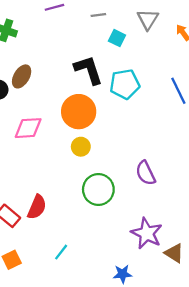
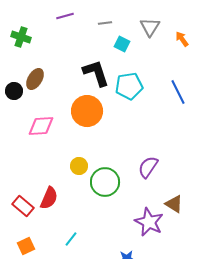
yellow circle: (81, 147) -> (79, 166), moved
purple semicircle: (146, 173) -> (148, 167), turned 60
brown triangle: (174, 253) -> (174, 204), moved

